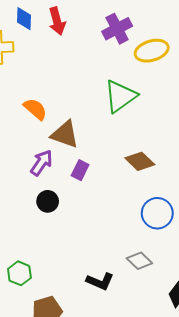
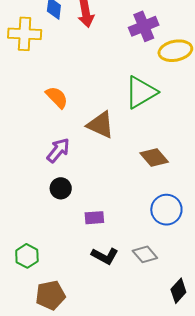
brown triangle: (65, 134) -> (100, 125), moved
purple rectangle: (80, 170) -> (94, 218), moved, turned 54
black L-shape: (100, 281) -> (105, 256), moved

